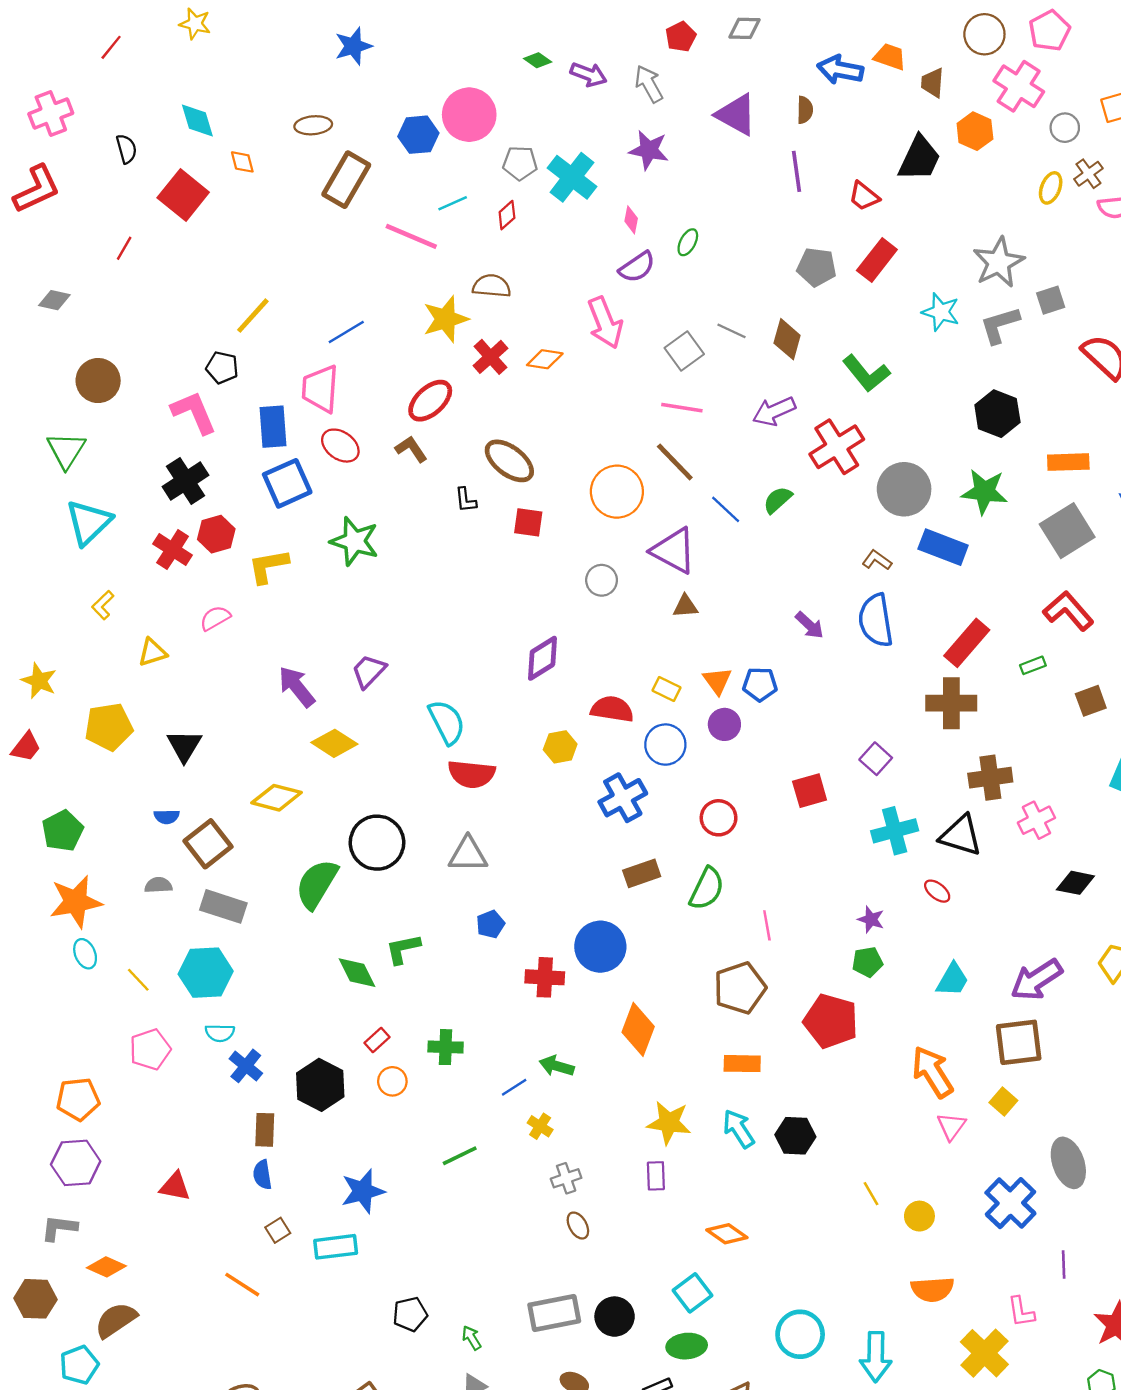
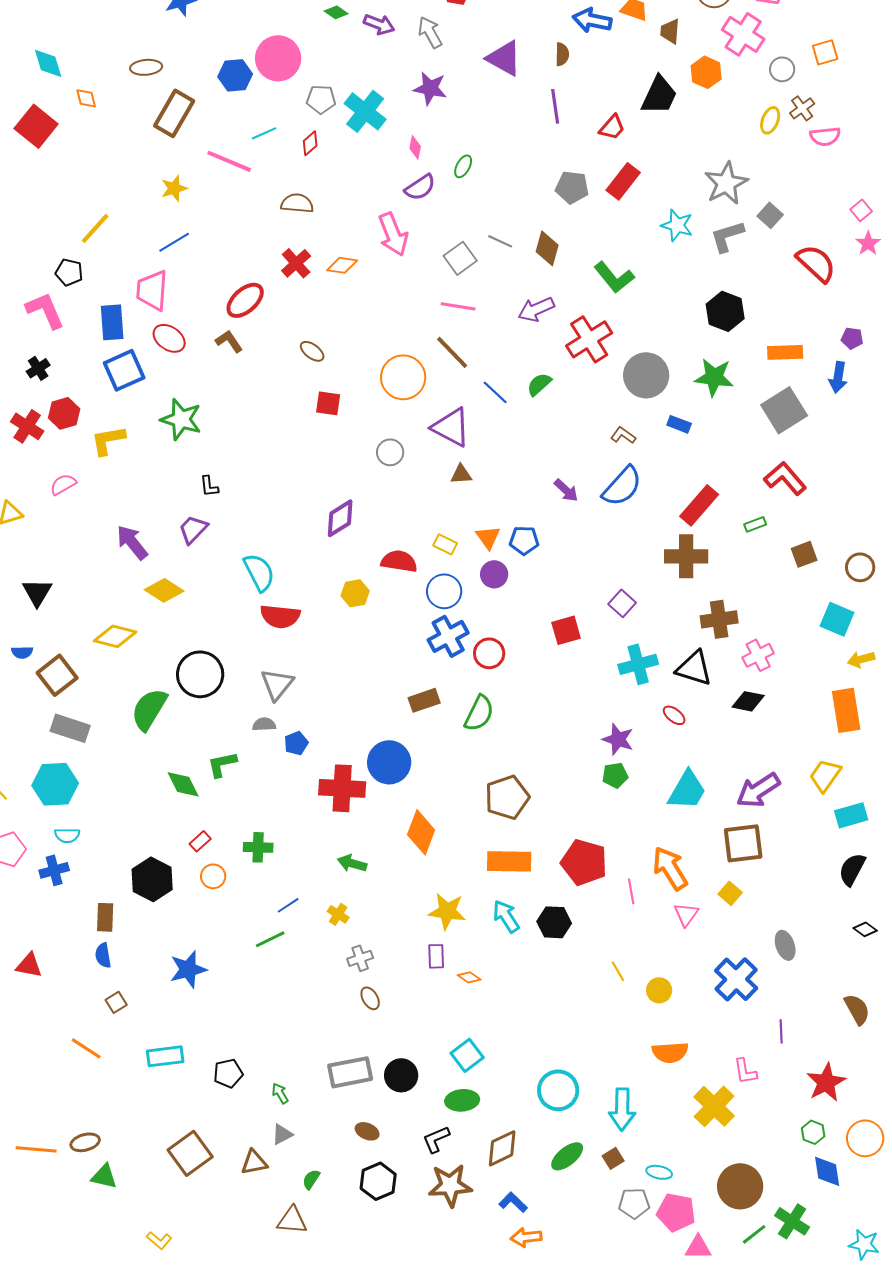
red trapezoid: (864, 196) -> (612, 127), turned -88
gray square: (1051, 300) -> (770, 215), turned -30
yellow star: (446, 319) -> (174, 188), moved, size x0.7
brown ellipse: (509, 461) -> (312, 351), size x0.6
black cross: (186, 481) -> (38, 368), size x0.6
black L-shape: (466, 500) -> (209, 486), moved
blue rectangle: (943, 547) -> (679, 424), size x0.6
blue semicircle: (876, 620) -> (622, 486), turned -129
blue cross: (623, 798) -> (448, 636), moved
gray triangle: (468, 854) -> (277, 684), turned -51
black diamond: (1075, 883) -> (748, 701), moved
gray semicircle: (158, 885) -> (264, 724), moved
purple star: (871, 919) -> (618, 739), size x1.4
pink line: (767, 925) -> (631, 891), moved
red cross: (545, 977) -> (342, 788), size x1.4
cyan trapezoid: (953, 980) -> (687, 790), size x1.4
red pentagon: (831, 1021) -> (584, 862), moved
orange rectangle: (742, 1064) -> (509, 861), size x1.4
blue cross: (246, 1066) -> (54, 870), moved, turned 36
blue line: (514, 1087) -> (288, 905), moved
gray ellipse: (1068, 1163) -> (785, 945), size x0.7
orange diamond: (727, 1234) -> (469, 977), moved, size x0.7
cyan rectangle: (336, 1247) -> (165, 1056), moved

